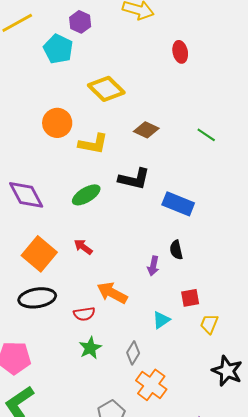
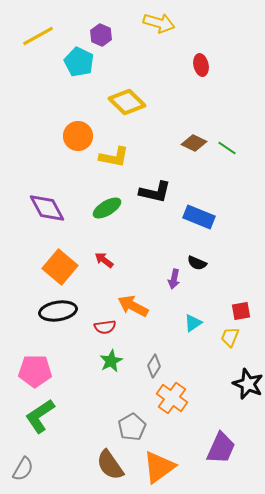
brown diamond: (146, 130) -> (194, 143), moved
black semicircle: (176, 250) -> (197, 263), turned -54
red square: (190, 298) -> (241, 311), moved
cyan triangle: (161, 320) -> (193, 323), moved

